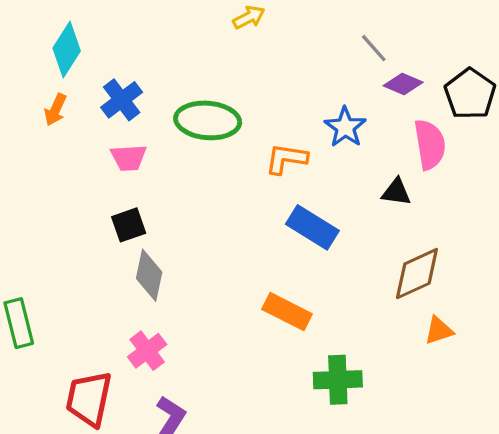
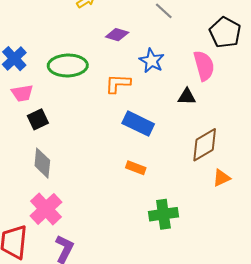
purple diamond: (403, 84) -> (117, 35), moved
black square: (129, 225) -> (38, 119), moved
orange rectangle: (287, 312) -> (136, 168), moved, size x0.7
pink cross: (147, 351) -> (46, 209), size x1.4

